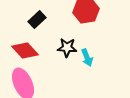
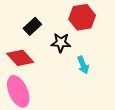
black star: (67, 48) -> (61, 43), moved

